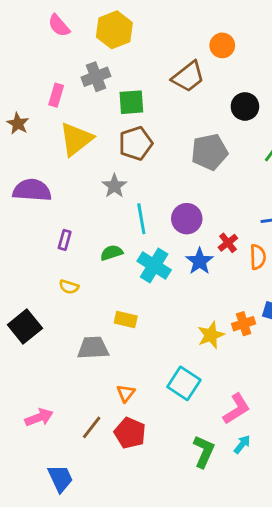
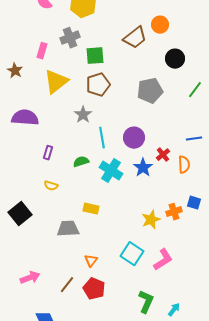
orange circle: (222, 45) -> (160, 25), moved
pink L-shape: (236, 409) -> (163, 260), moved
cyan arrow: (242, 444) -> (174, 310), moved

